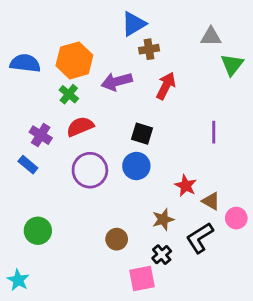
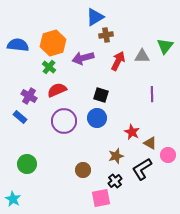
gray triangle: (211, 37) -> (142, 56), moved

